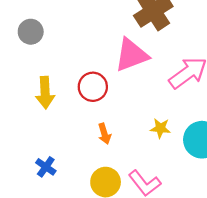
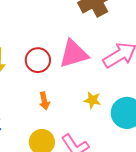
pink triangle: (131, 55) -> (74, 54), moved

